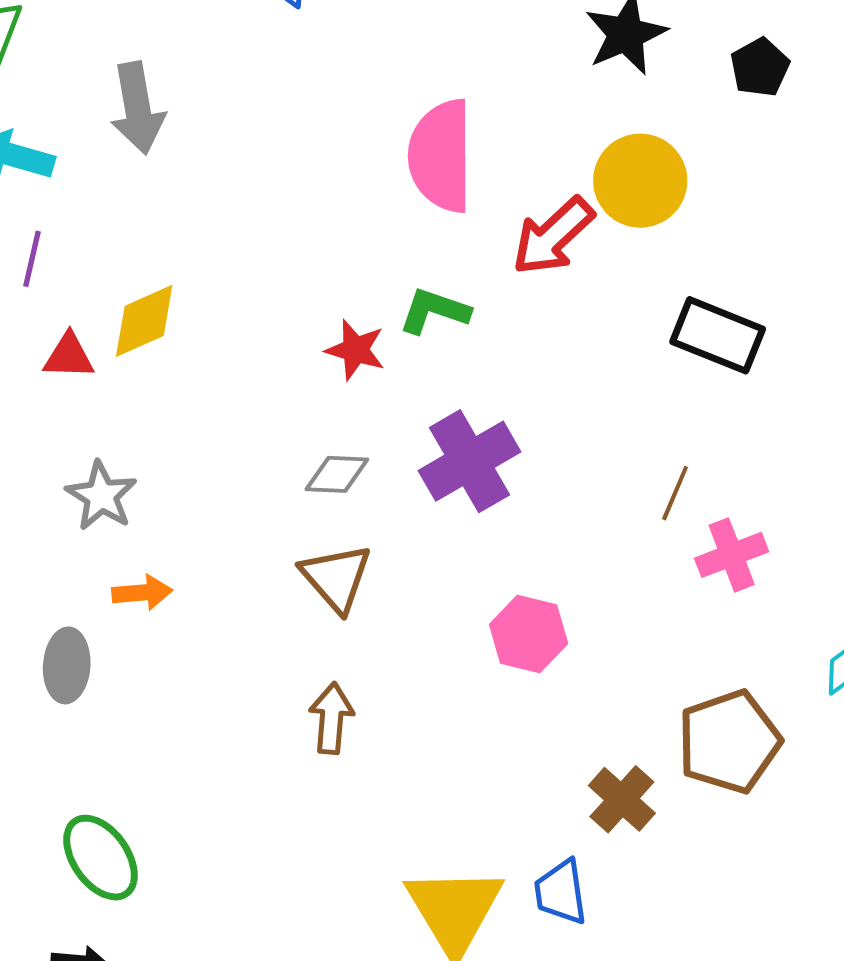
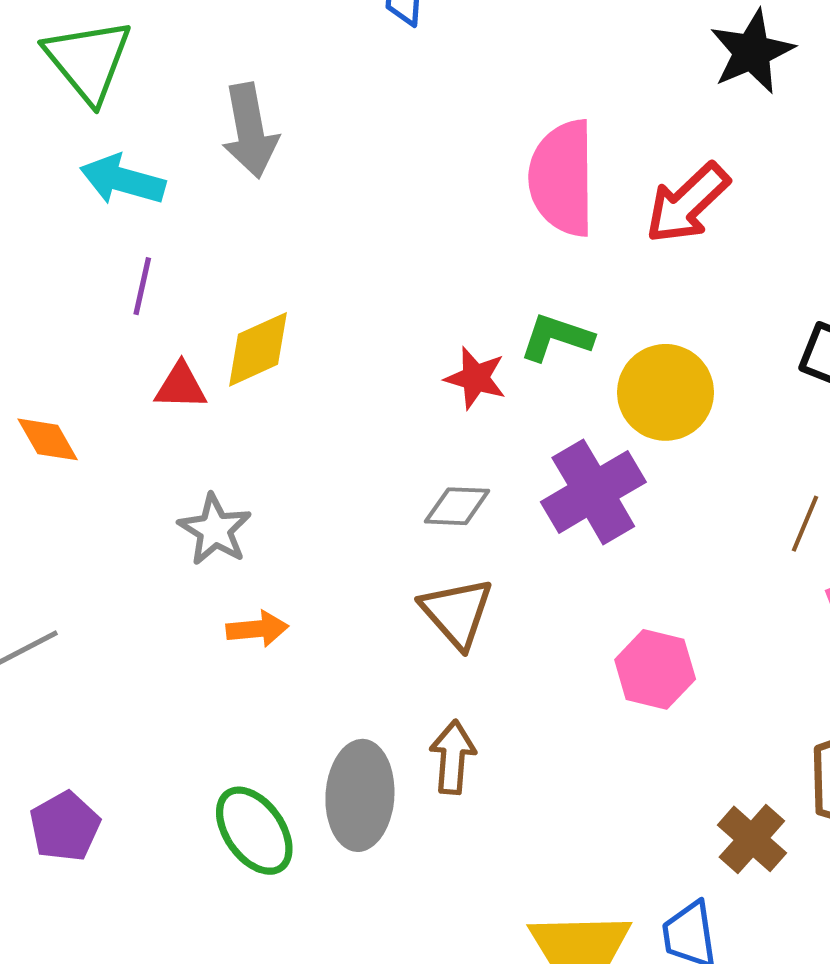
yellow circle: (640, 181) -> (666, 392), moved
red arrow: (553, 236) -> (687, 203), moved
gray ellipse: (67, 665) -> (360, 795), moved, size x1.4
green ellipse: (101, 858) -> (254, 831), moved

